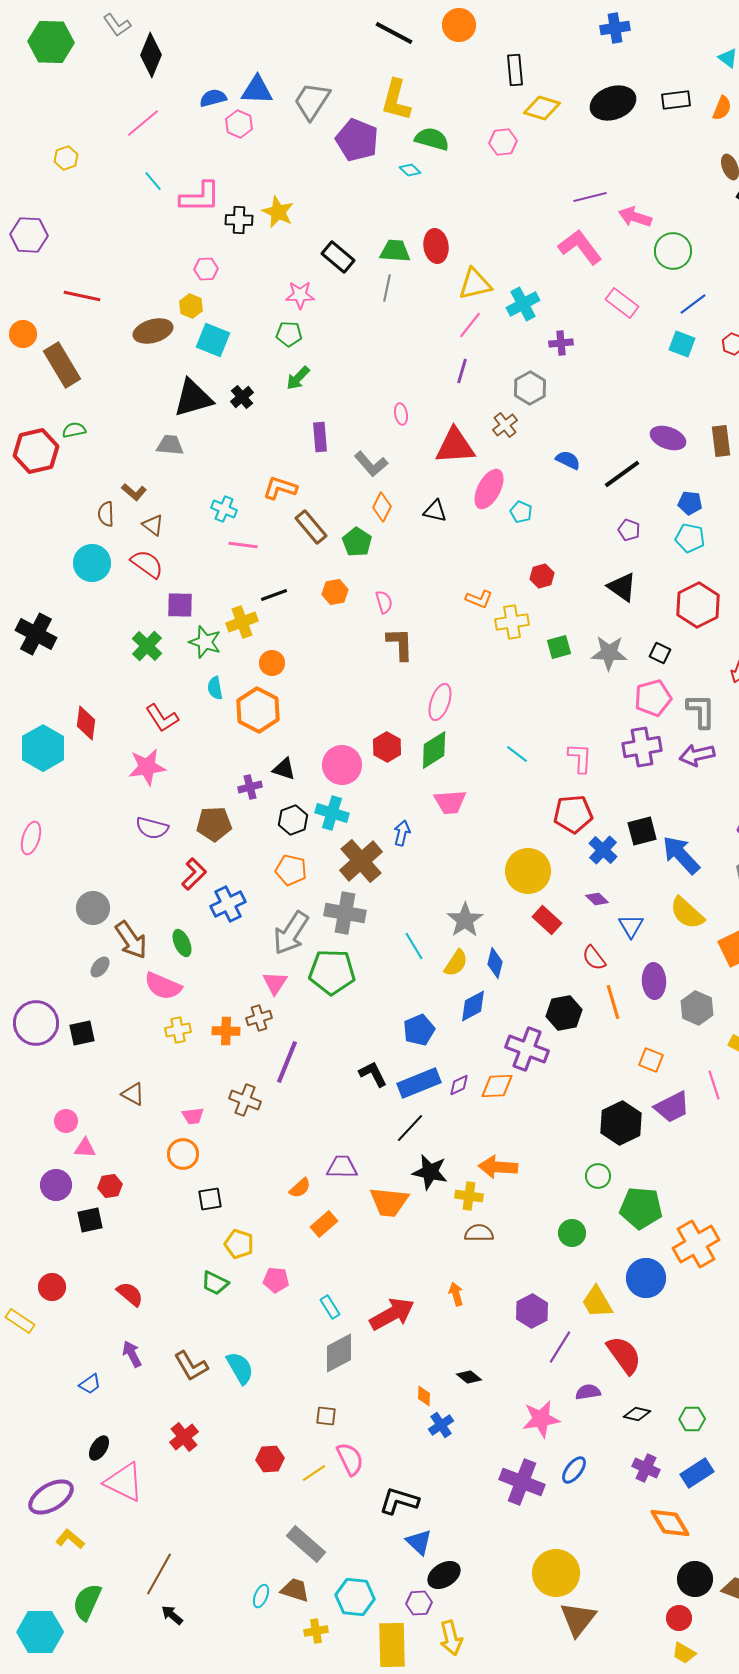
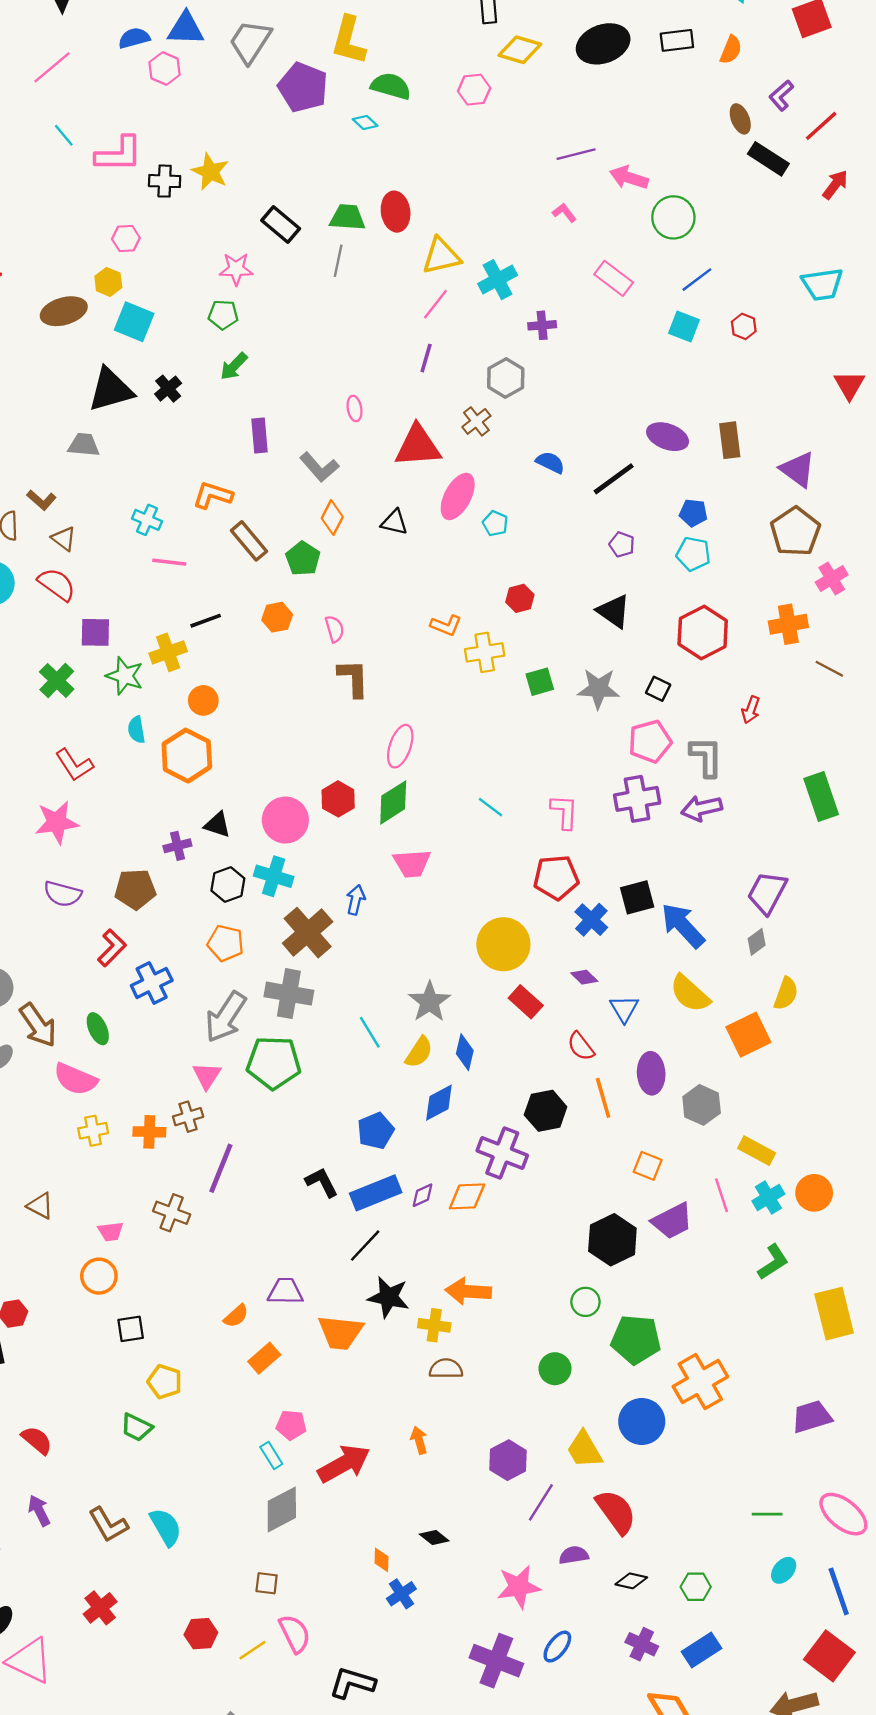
pink L-shape: (580, 247) -> (564, 213), size x0.5
pink pentagon: (276, 1280) -> (291, 1425), moved

